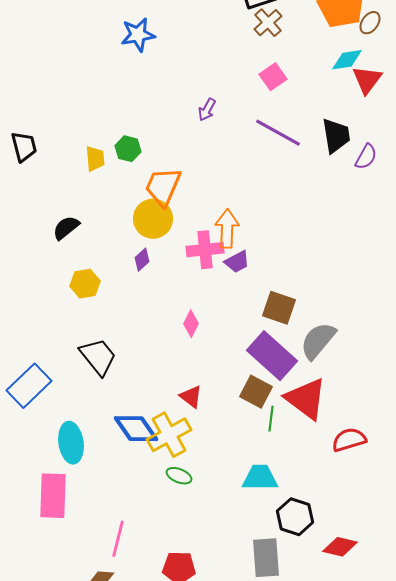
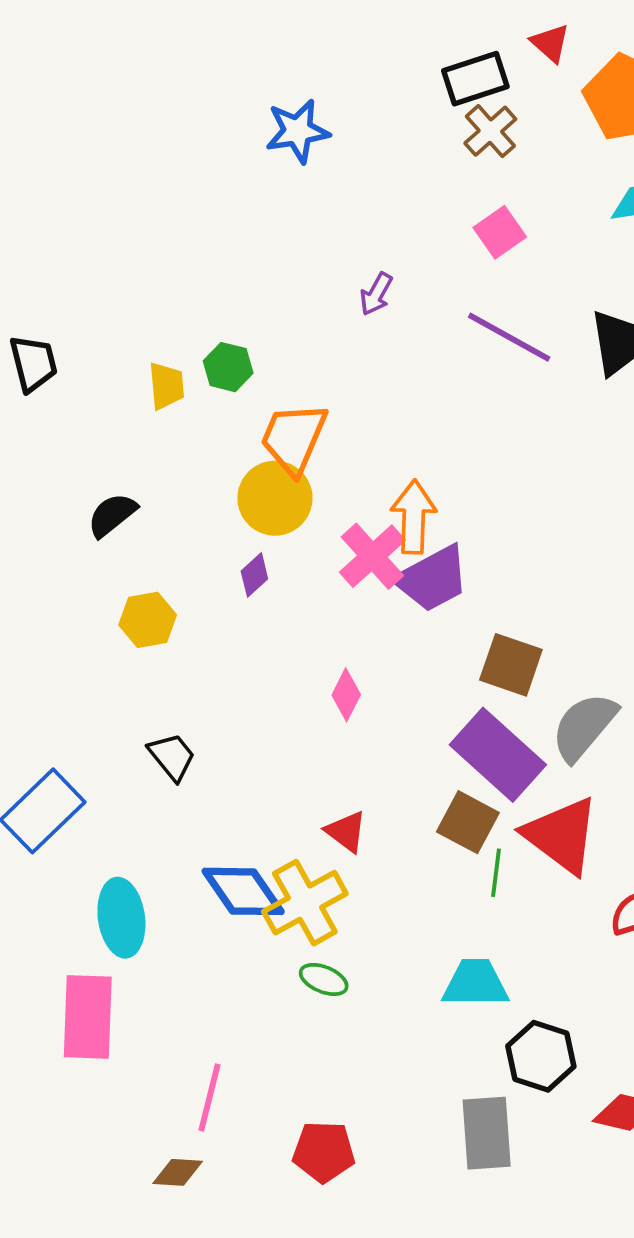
blue star: (138, 35) -> (297, 131), moved
pink cross: (205, 250) -> (372, 556), turned -36
purple trapezoid: (237, 262) -> (432, 579), size x1.6
black trapezoid: (98, 357) -> (172, 757), size x0.7

